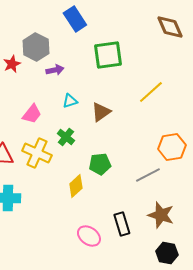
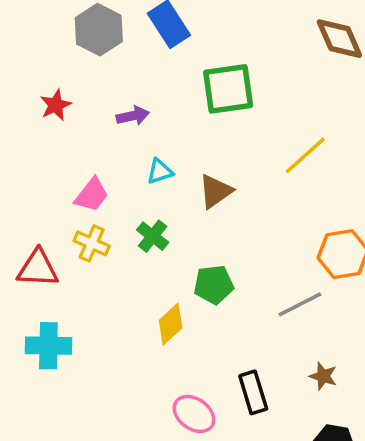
gray hexagon: (36, 47) -> (99, 30), moved
yellow cross: (37, 153) -> (92, 243), moved, size x0.7
brown star: (161, 215) -> (323, 376), size x0.6

